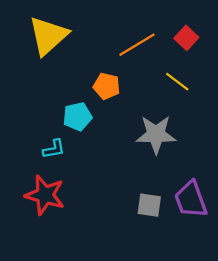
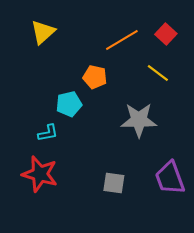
yellow triangle: (48, 36) -> (43, 32), size x0.7
gray square: (149, 205) -> (114, 183), moved

